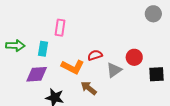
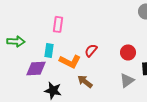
cyan rectangle: (43, 49) -> (49, 50), moved
red semicircle: (95, 55) -> (91, 50), turned -32
gray triangle: (114, 70) -> (127, 80), moved

